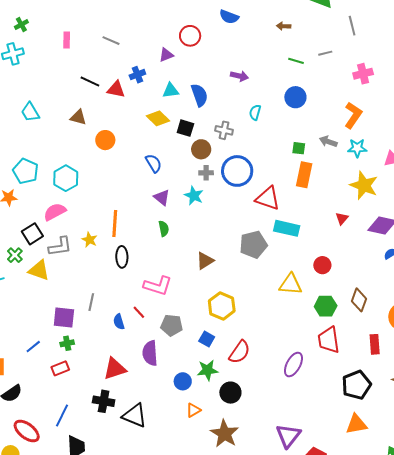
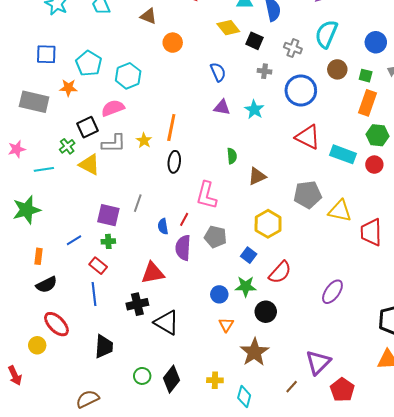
blue circle: (295, 97) -> (376, 42), moved
cyan semicircle: (255, 112) -> (326, 34), size x1.8
brown circle: (201, 149) -> (337, 69), moved
gray cross: (206, 173) -> (265, 71), moved
purple triangle: (162, 198) -> (222, 107), turned -36
red triangle: (268, 198) -> (308, 137), moved
green semicircle: (164, 229) -> (232, 156), moved
gray pentagon: (253, 245) -> (308, 195), moved
red circle: (322, 265) -> (374, 165), moved
pink L-shape: (158, 286) -> (206, 195), turned 80
green hexagon: (326, 306) -> (377, 135), moved
red line: (139, 312) -> (184, 219), turned 64
red trapezoid: (329, 340) -> (371, 232), moved
purple semicircle: (150, 353) -> (183, 248), moved
red rectangle: (60, 368) -> (98, 266), turned 54
black cross: (104, 401) -> (137, 304), turned -30
orange triangle: (193, 410) -> (226, 325), turned -35
blue line: (62, 416) -> (94, 294), moved, turned -40

